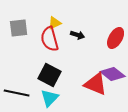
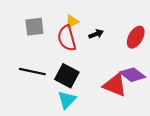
black arrow: (78, 35) -> (96, 34), turned -40
black line: (17, 93) -> (32, 72), moved

